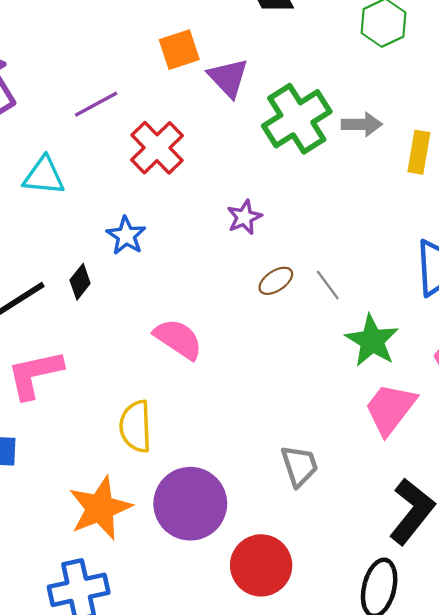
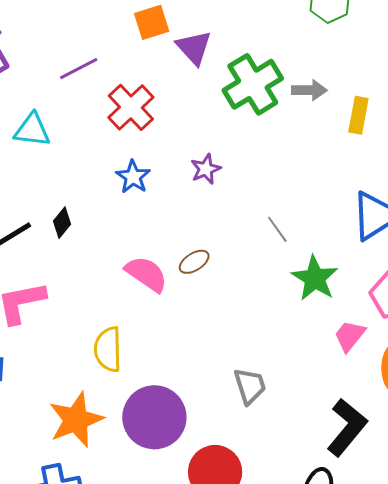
blue star: (126, 236) -> (133, 177), moved
brown ellipse: (276, 281) -> (194, 262), moved
pink trapezoid: (390, 409) -> (350, 336), moved, size x0.7

